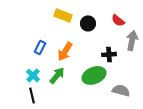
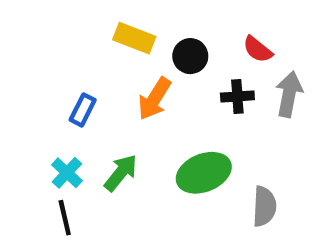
orange arrow: (65, 51) -> (154, 99), moved
black cross: (109, 54) -> (237, 96), moved
gray semicircle: (121, 90) -> (264, 206), turned 78

